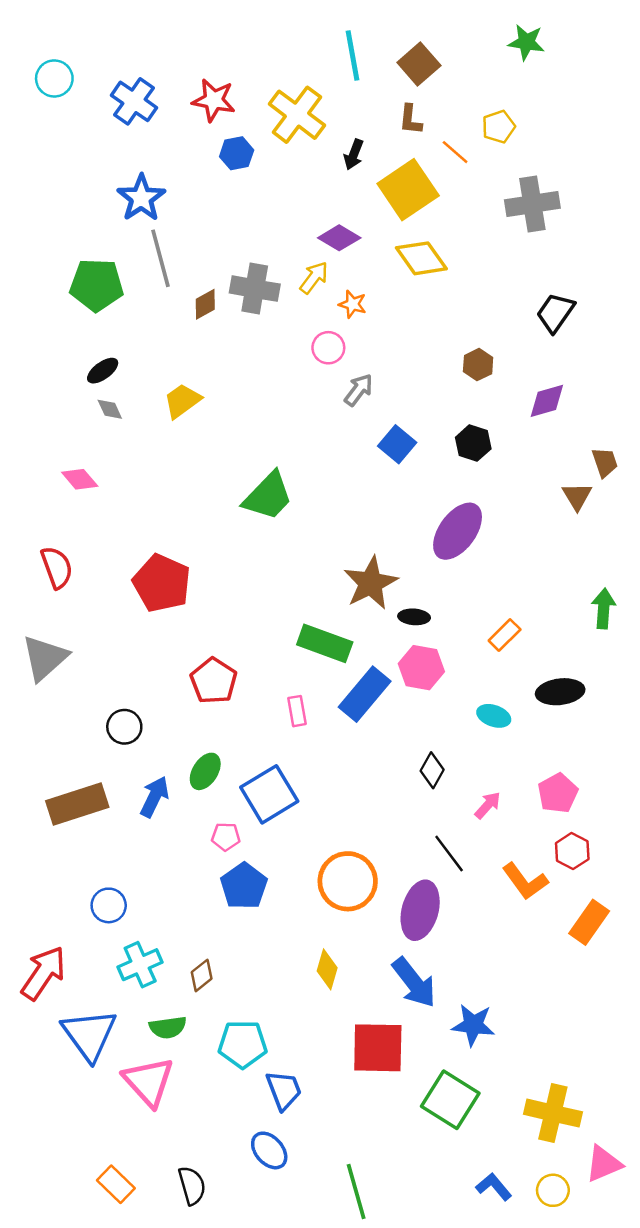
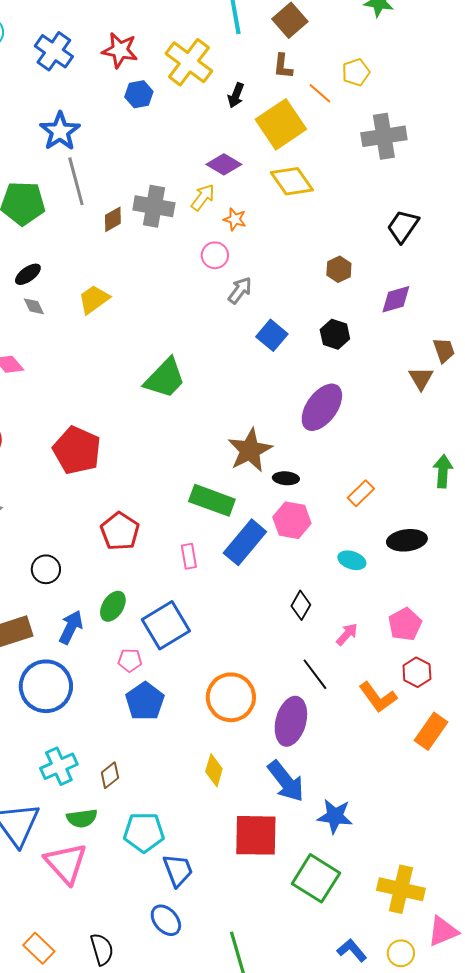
blue circle: (109, 905) -> (46, 686), moved, size x1.8

